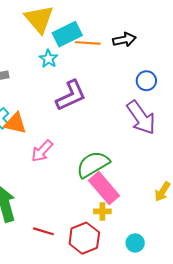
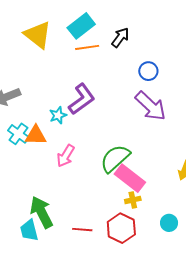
cyan rectangle: (67, 34) -> (81, 26), moved
black arrow: (124, 40) -> (120, 37), turned -30
cyan star: (48, 59) -> (58, 115), moved, turned 30

